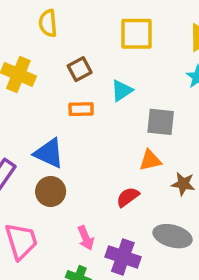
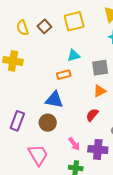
brown square: (80, 69) -> (44, 26), moved
cyan triangle: (122, 91) -> (74, 55), turned 32
orange rectangle: (81, 109) -> (64, 75), moved
blue triangle: (49, 153) -> (54, 100), moved

